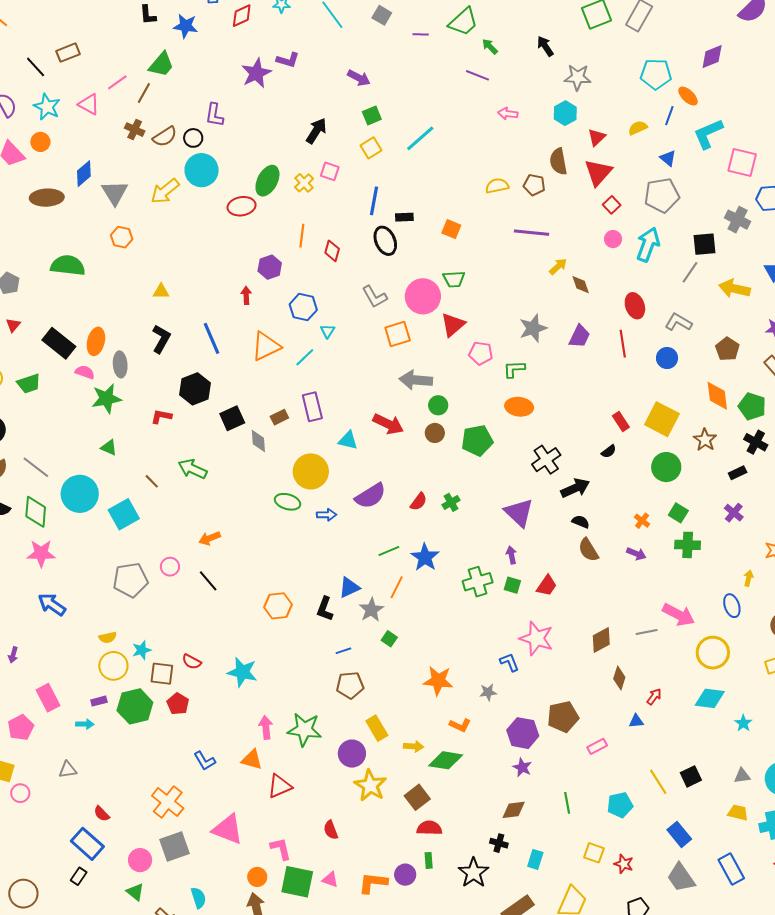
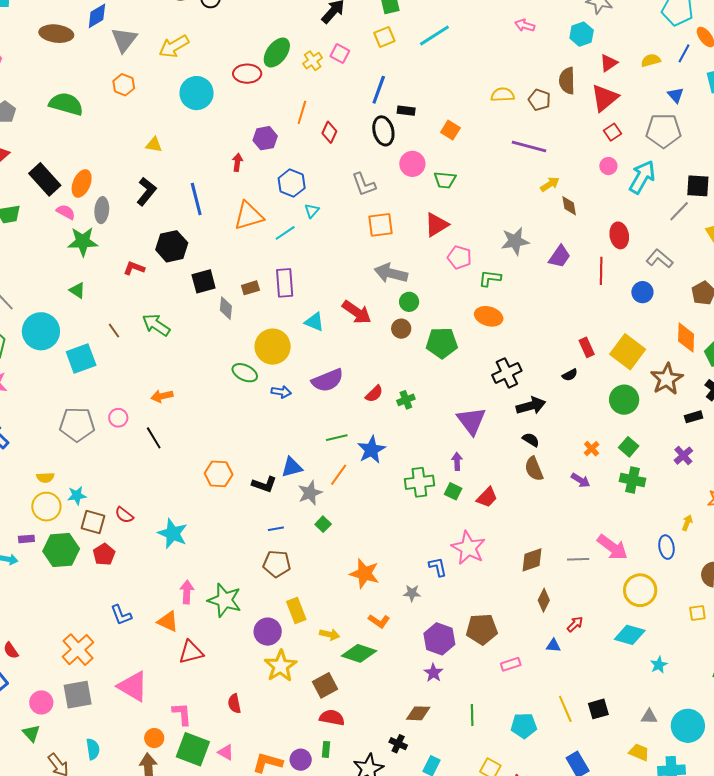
cyan circle: (202, 170) -> (197, 93), moved
pink circle: (423, 296) -> (412, 164), moved, size x0.7
brown star: (705, 440) -> (667, 379), size x1.4
black L-shape: (325, 609) -> (264, 484), turned -100

